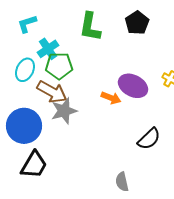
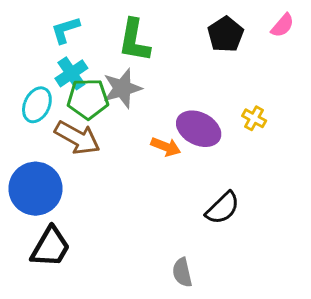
black pentagon: (137, 23) -> (226, 34), moved
cyan L-shape: (27, 24) -> (65, 30), moved
gray star: (64, 111) -> (122, 88), moved

